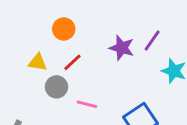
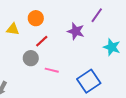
purple line: (152, 41) -> (97, 15), moved
yellow triangle: (38, 62) -> (13, 29), moved

